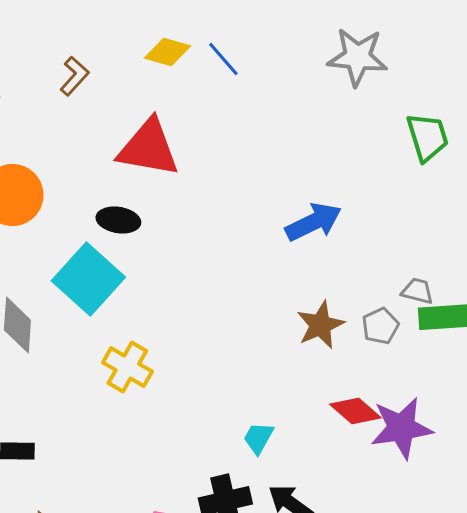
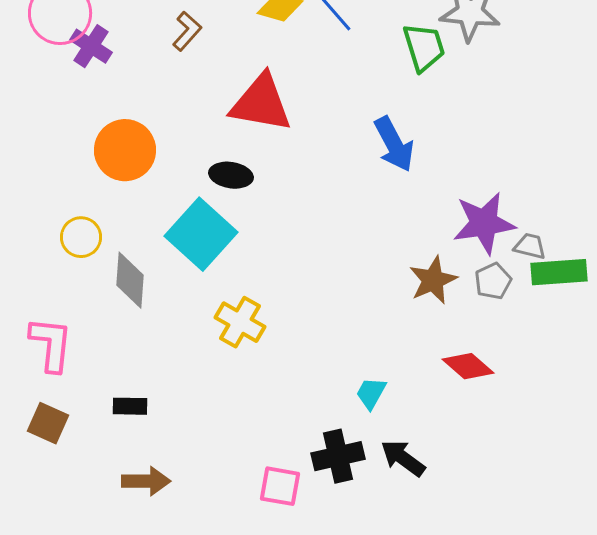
green trapezoid: (427, 137) -> (424, 47), moved
blue arrow: (313, 222) -> (394, 144), moved, turned 88
purple star: (401, 428) -> (484, 223), moved

